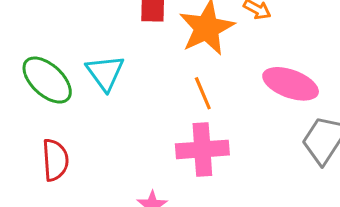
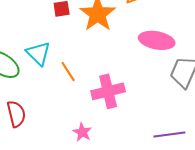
orange line: (203, 93) -> (68, 72), moved

